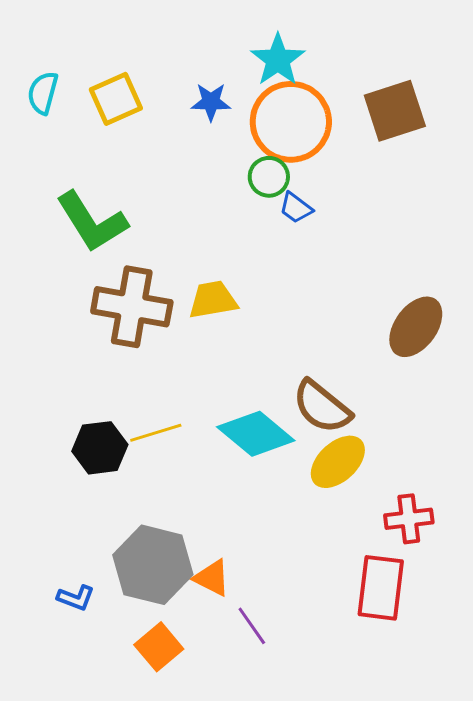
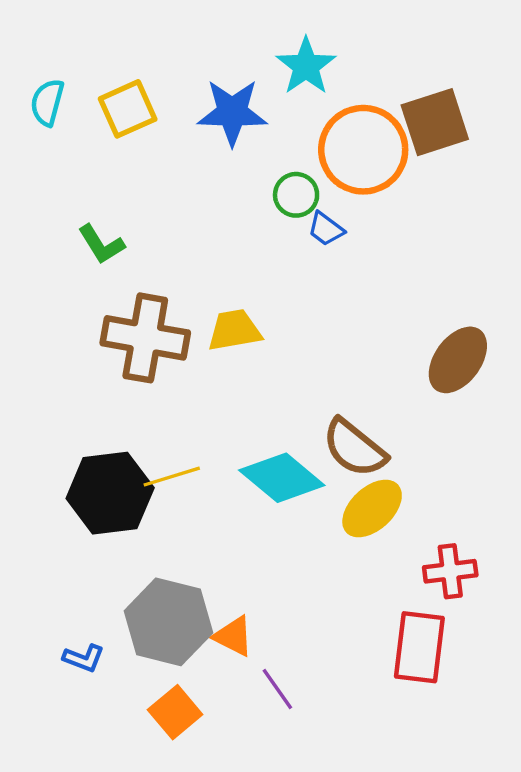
blue star: (211, 102) -> (232, 112), size x1.6
orange circle: (291, 122) -> (363, 150), moved
green L-shape: (92, 222) -> (101, 244), size x0.6
black hexagon: (100, 448) -> (110, 493), size x1.4

